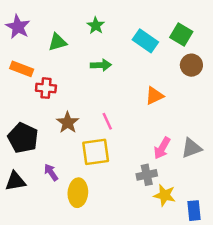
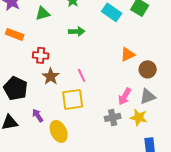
brown circle: (191, 65) -> (148, 69), moved
red cross: (46, 88) -> (41, 55), moved
orange triangle: (154, 96) -> (128, 54), moved
yellow ellipse: (78, 193) -> (59, 131), turned -30
yellow star: (165, 195) -> (139, 117), moved

